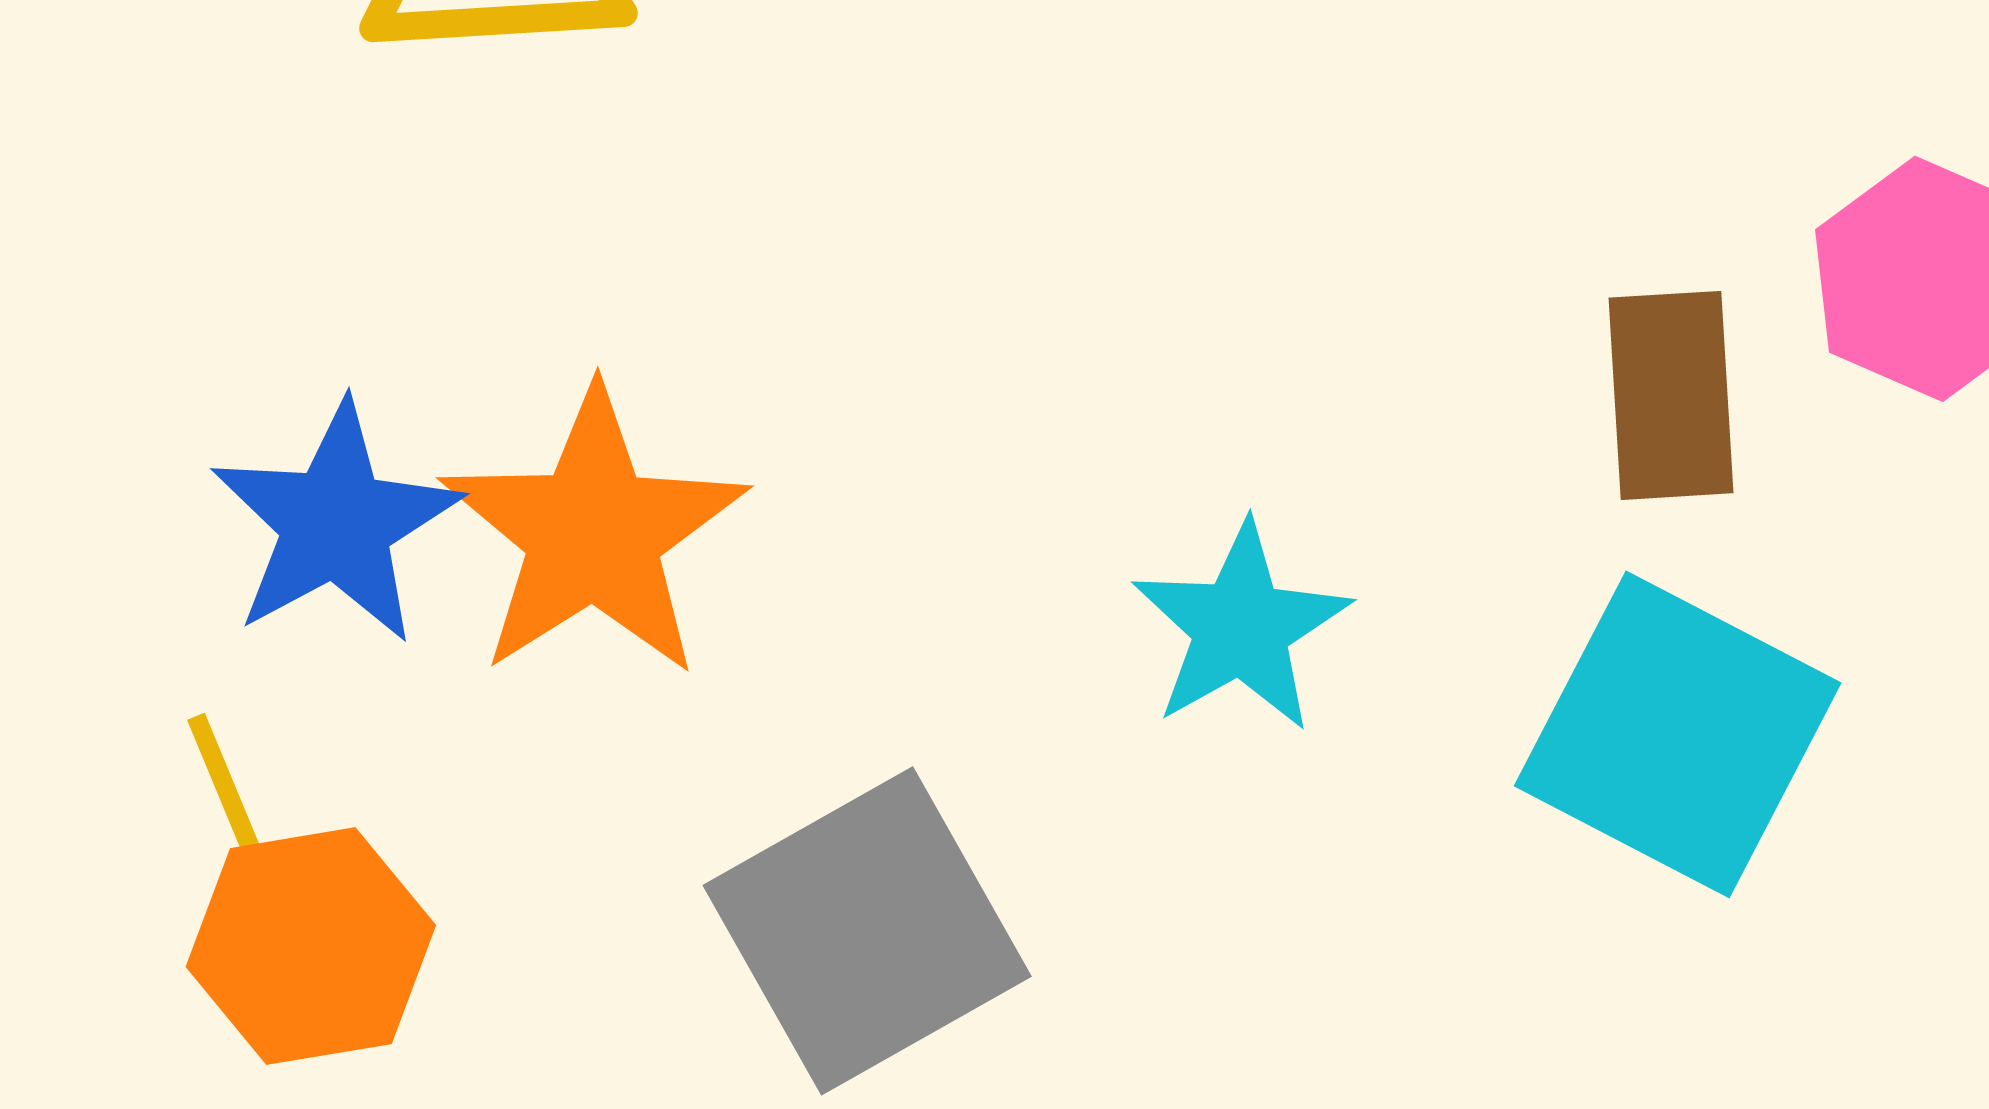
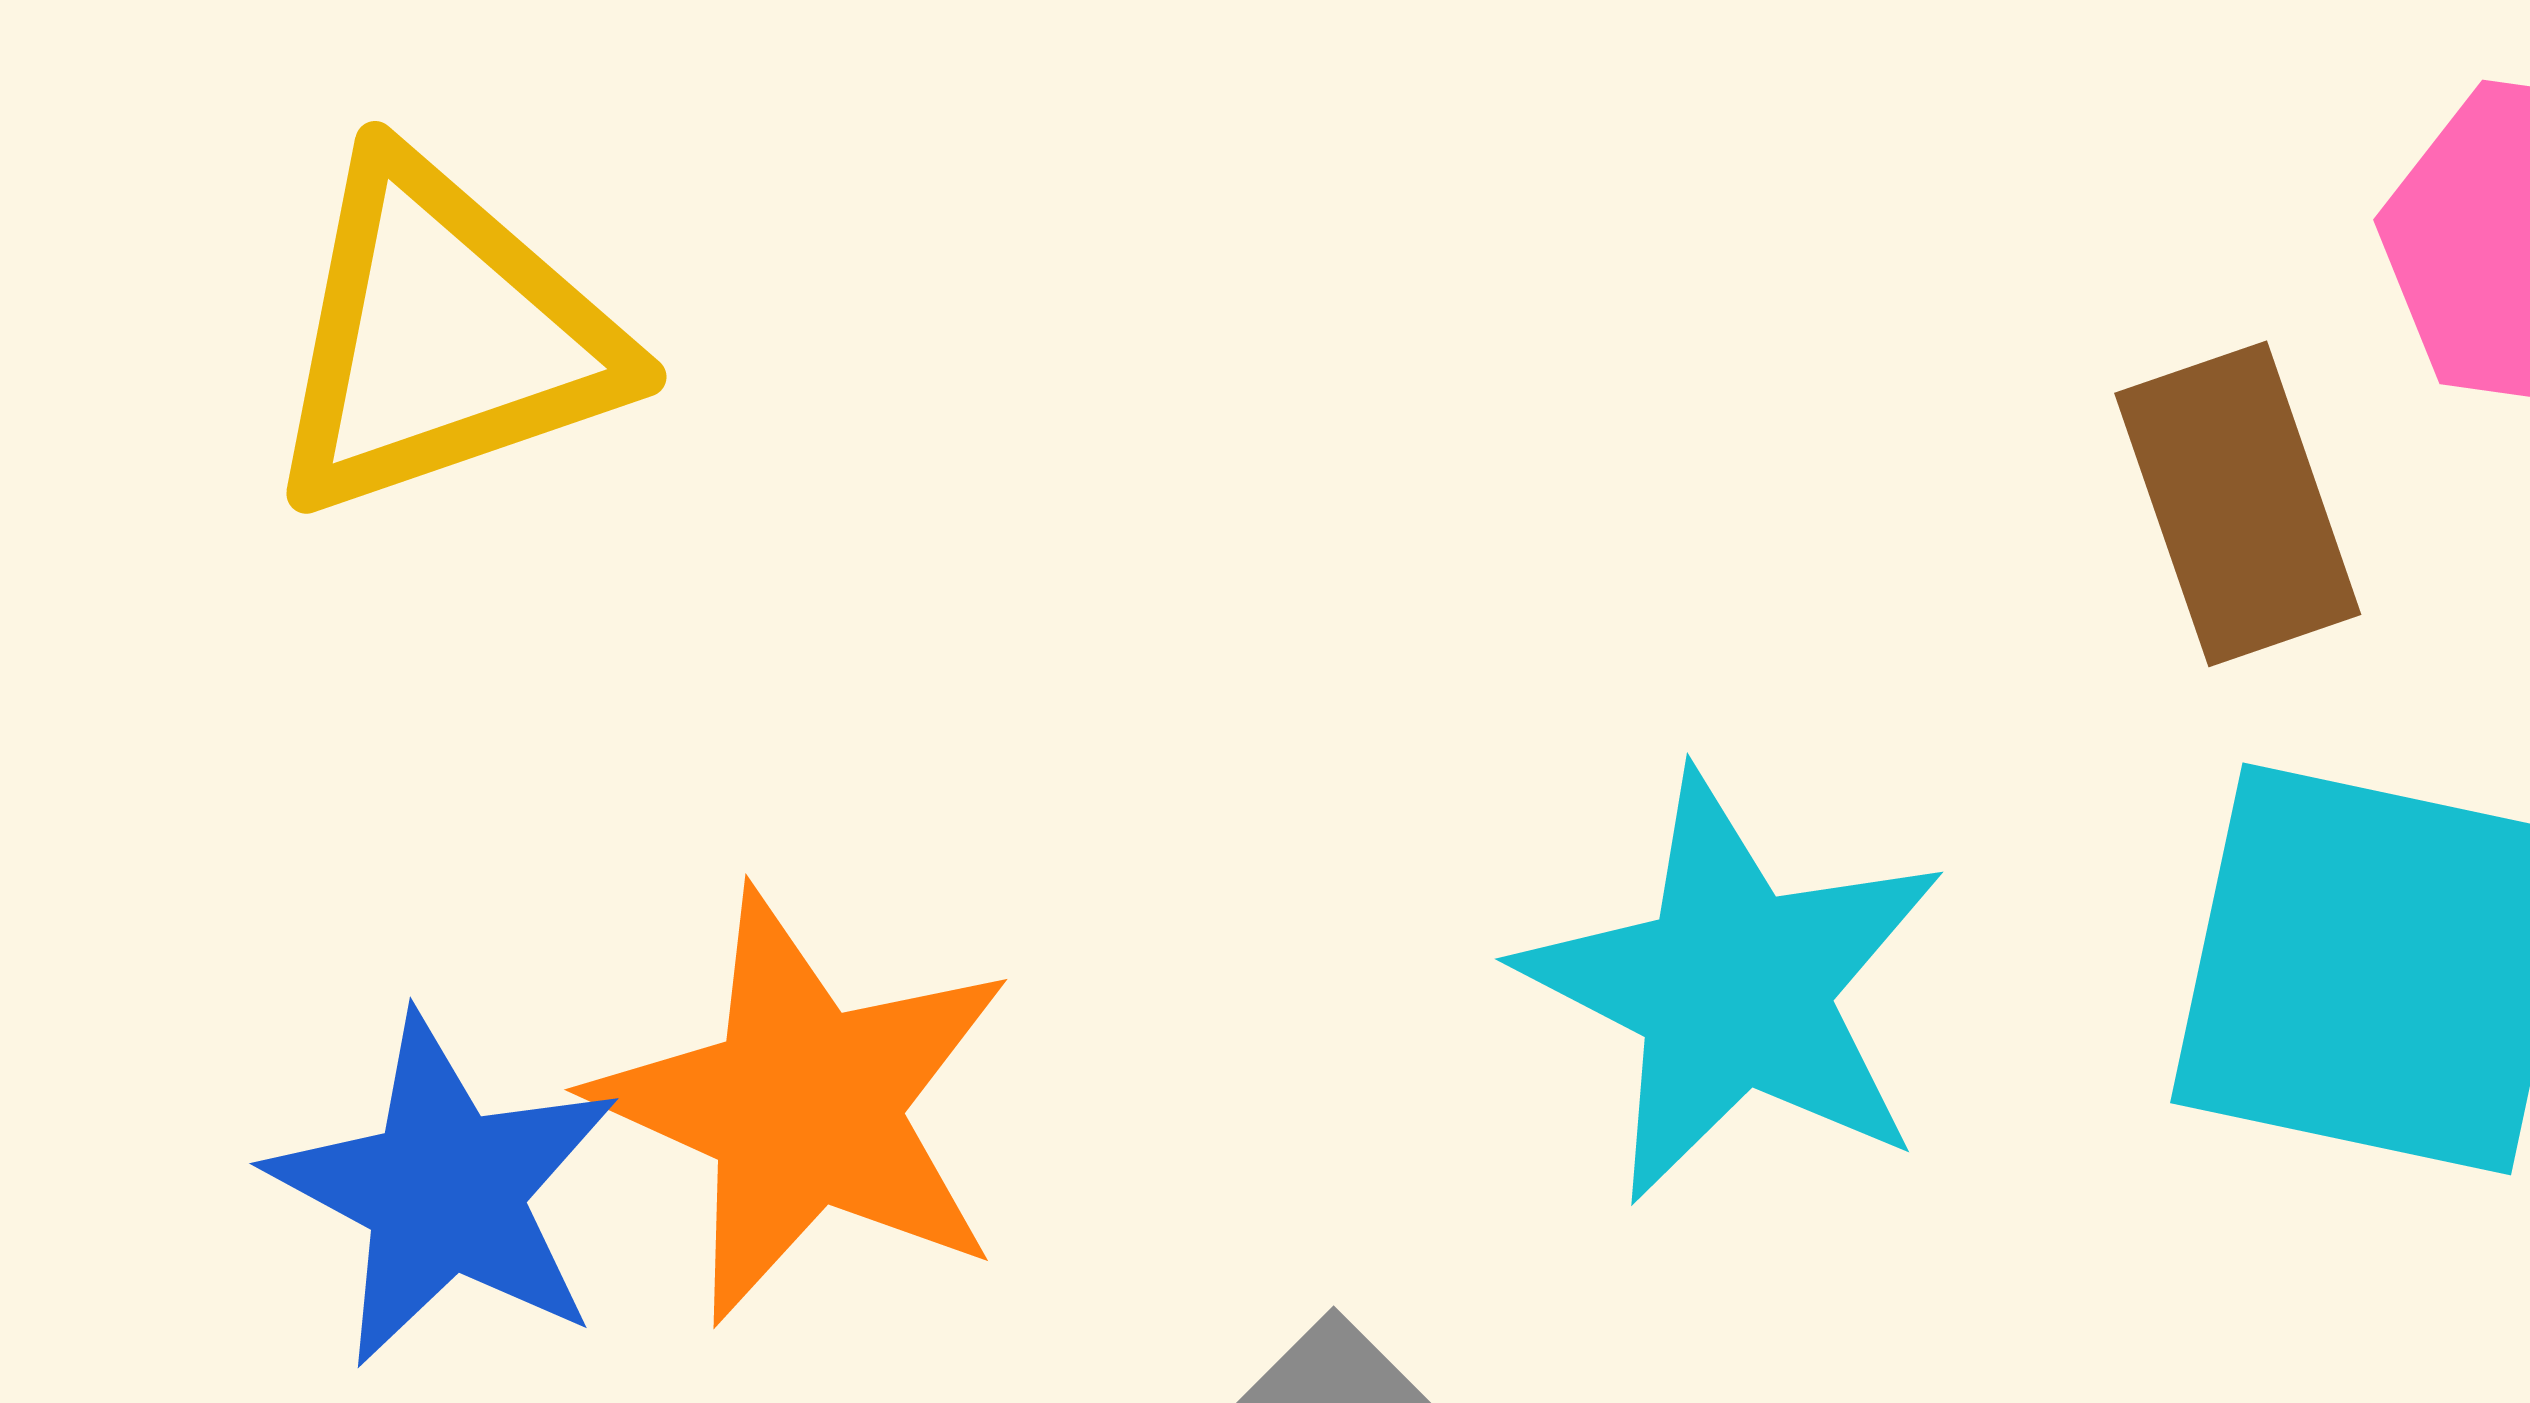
cyan star: (1241, 627) -> (1733, 988), size x1.4

